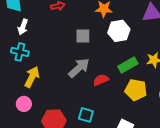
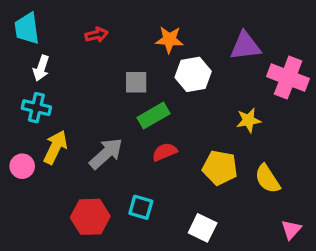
green rectangle: (128, 65) -> (154, 116), moved
gray arrow: (79, 68) -> (106, 154), moved
pink circle: (24, 104) -> (22, 166), moved

